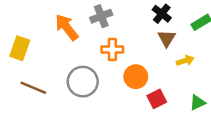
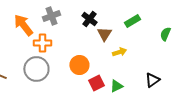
black cross: (162, 14) -> (89, 19), moved
orange cross: (112, 49) -> (42, 43), moved
green triangle: (197, 103) -> (116, 86), moved

